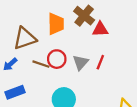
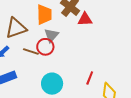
gray triangle: (81, 62) -> (51, 35), moved
red line: (100, 62) -> (90, 78), moved

